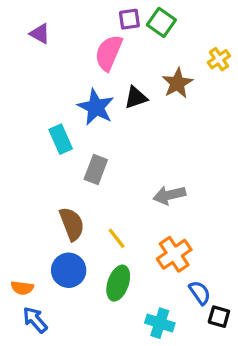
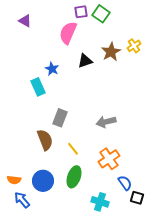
yellow cross: (219, 59) -> (134, 46), moved
blue star: (96, 107) -> (52, 69), moved, size x0.6
gray rectangle: (96, 170) -> (60, 118), moved
blue circle: (69, 270) -> (43, 181), moved

